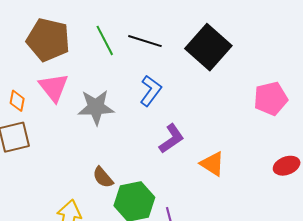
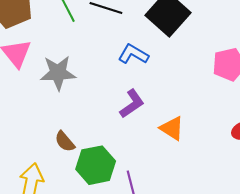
blue L-shape: (151, 91) -> (133, 54), moved, turned -96

